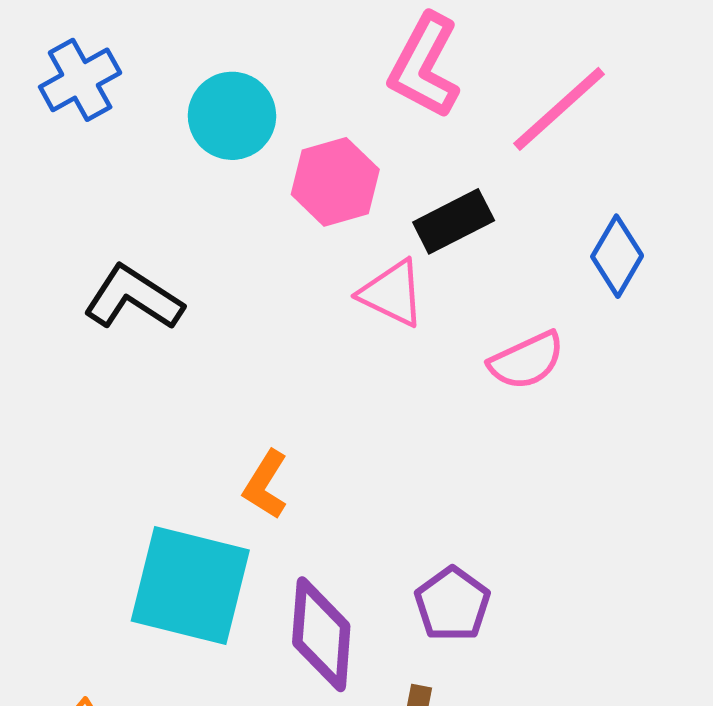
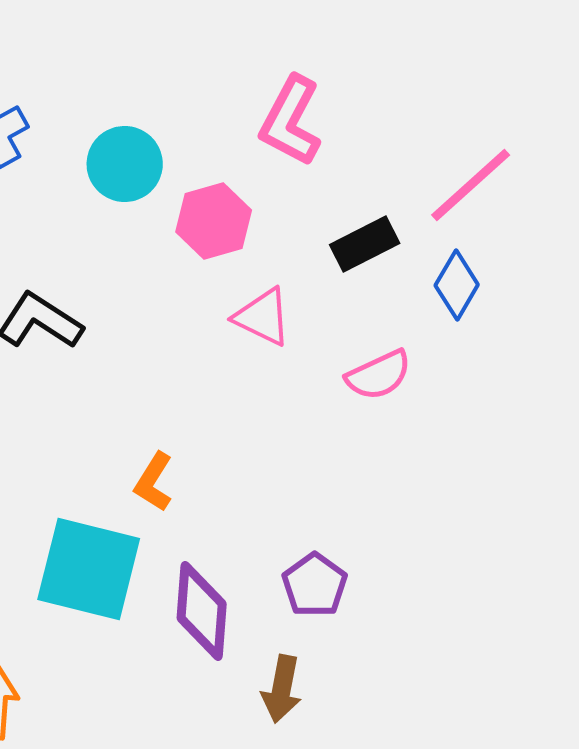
pink line: (559, 109) -> (471, 185), moved
black rectangle: (454, 221) -> (365, 244), moved

